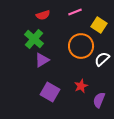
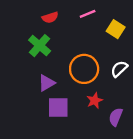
orange circle: (81, 46) -> (84, 69), moved
purple triangle: (42, 60) -> (47, 83), moved
purple square: (50, 92) -> (58, 108), turned -30

